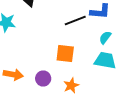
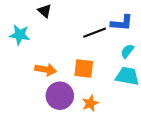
orange arrow: (13, 74) -> (46, 70), moved
purple circle: (43, 78) -> (60, 96), size x1.6

